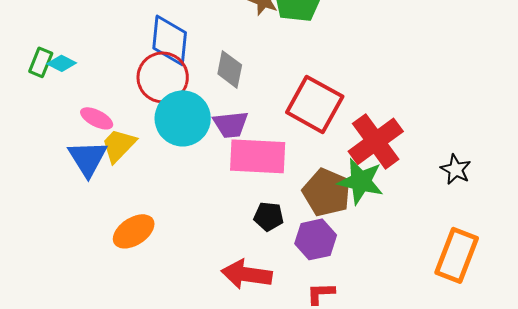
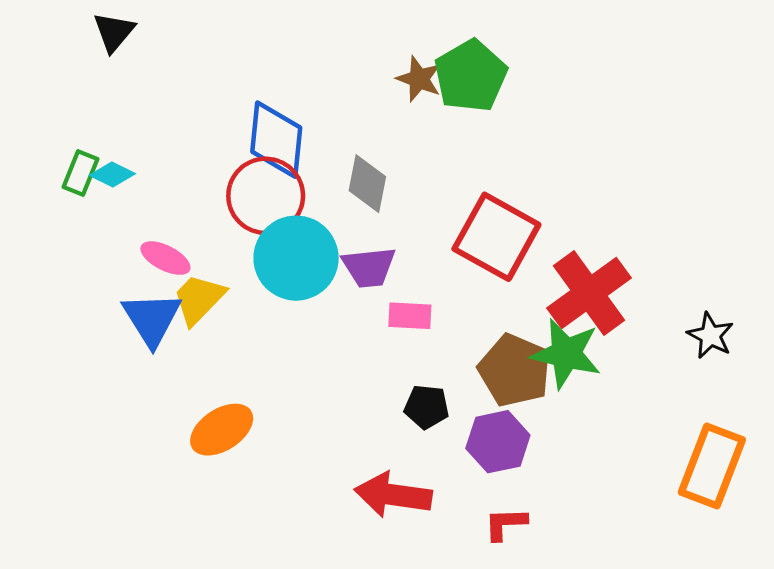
pink rectangle: (258, 156) -> (410, 316), size x0.5

